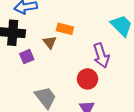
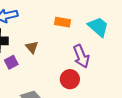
orange rectangle: (65, 29) -> (63, 22), moved

